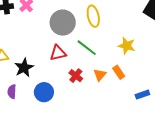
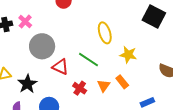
yellow ellipse: (93, 16) -> (105, 33), moved
gray circle: (63, 23) -> (42, 46), moved
red triangle: (58, 53) -> (60, 67), turned 42

